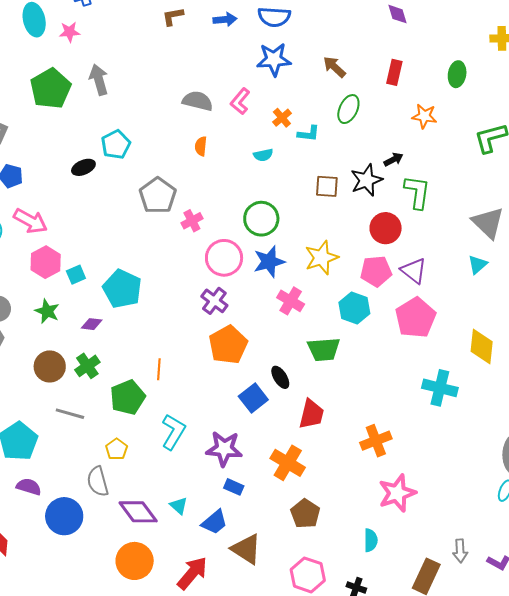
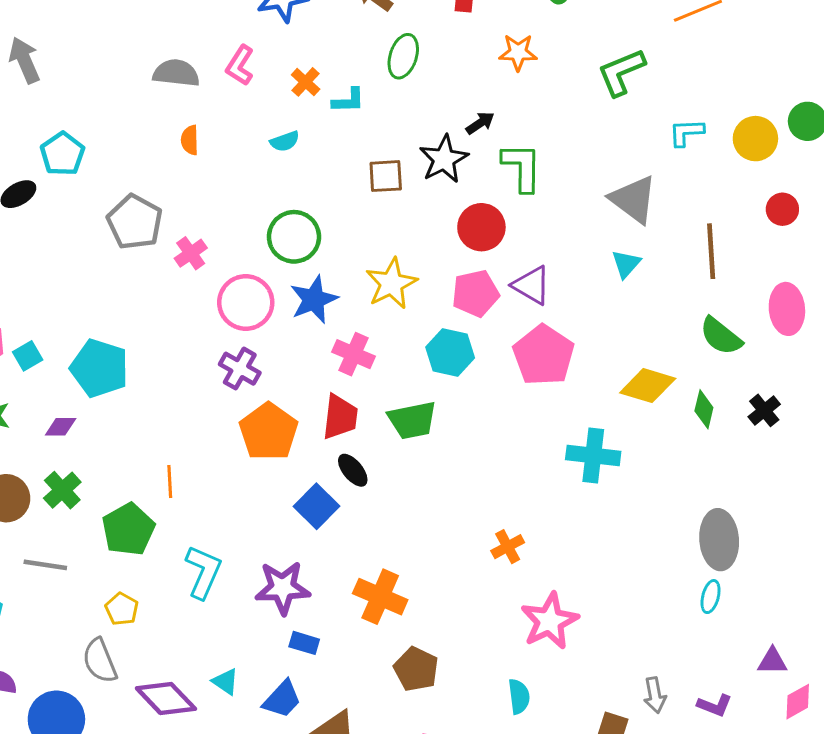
yellow diamond: (482, 346) -> (648, 386), turned -72
red trapezoid: (311, 414) -> (340, 417), moved
orange cross: (376, 441) -> (508, 547), size x0.7

